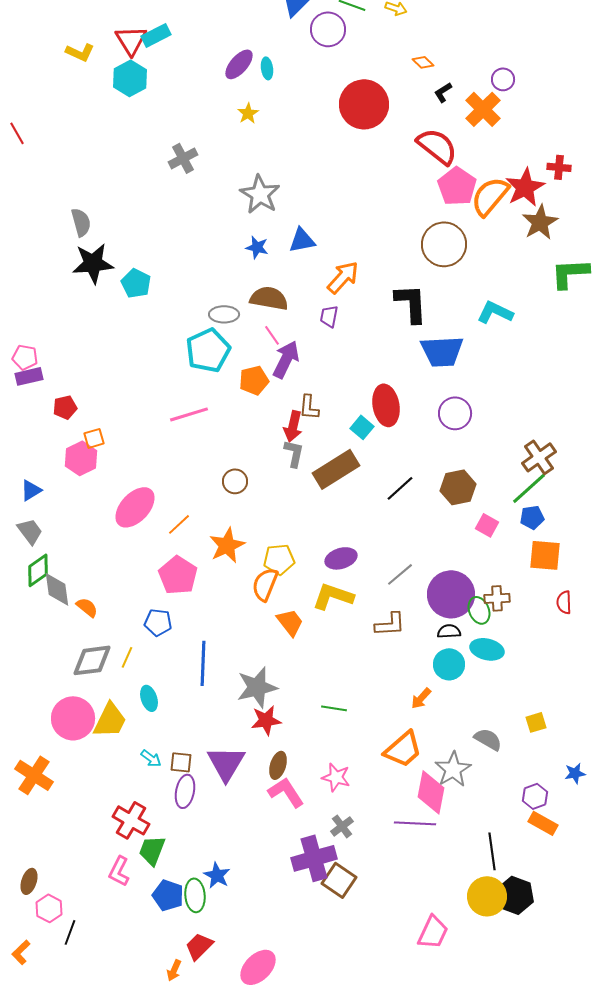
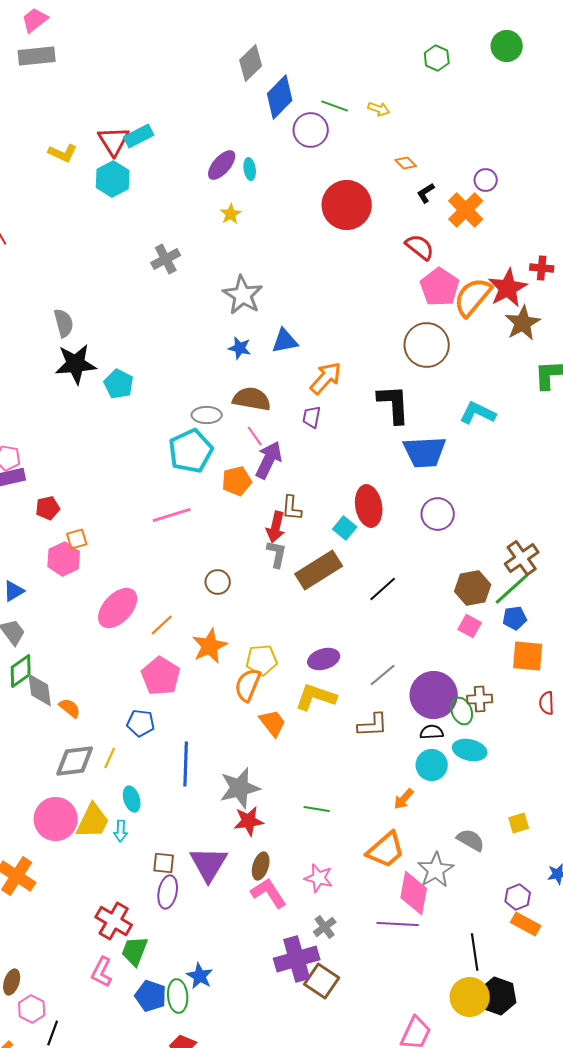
red semicircle: (437, 146) -> (420, 247), size x0.7
brown hexagon: (458, 487) -> (473, 588), moved
cyan arrow: (151, 758) -> (121, 831), moved, turned 55

